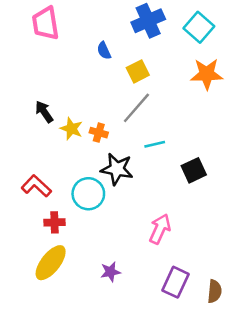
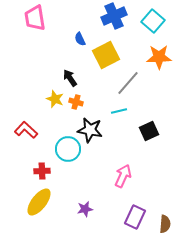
yellow square: (138, 71) -> (106, 55), size x1.5
gray line: (136, 108) -> (128, 83), moved
black arrow: (44, 112) -> (70, 78), moved
red L-shape: (36, 186) -> (26, 130), moved

